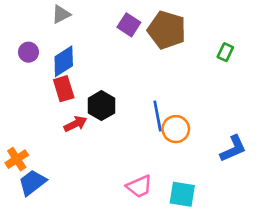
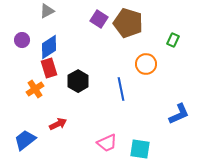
red arrow: (75, 124) -> (58, 124), moved
orange circle: (176, 129) -> (146, 64), moved
orange cross: (17, 159) -> (35, 89), moved

